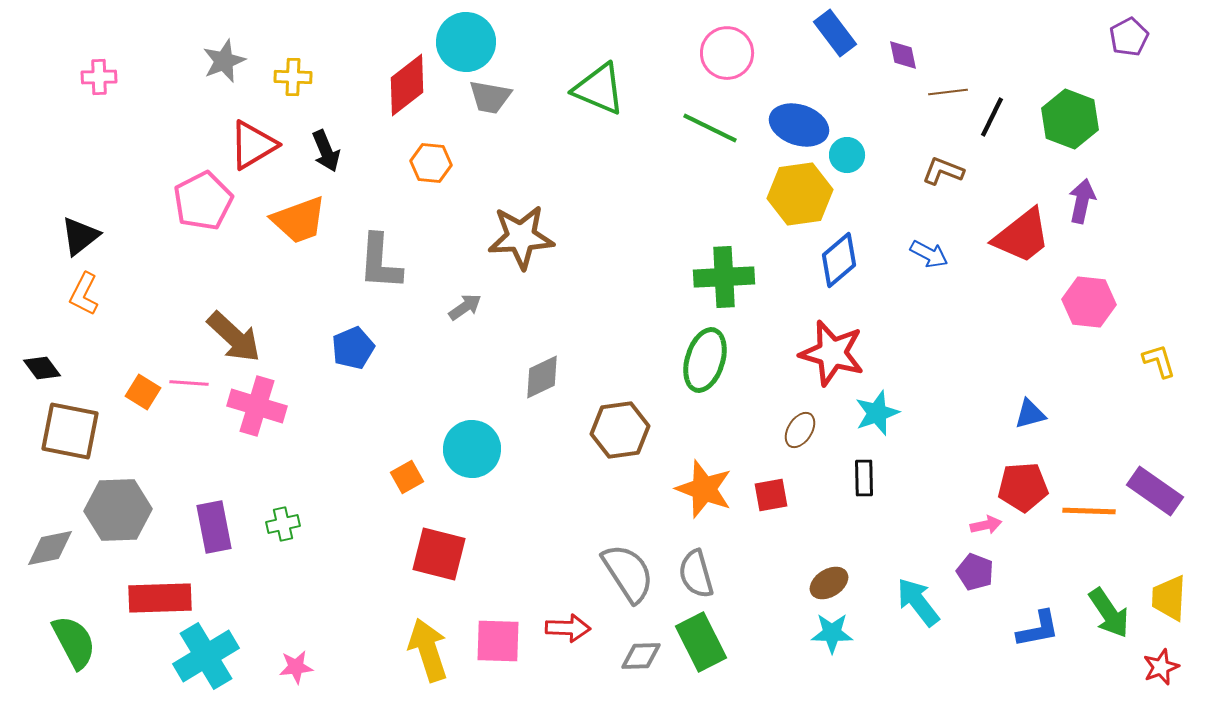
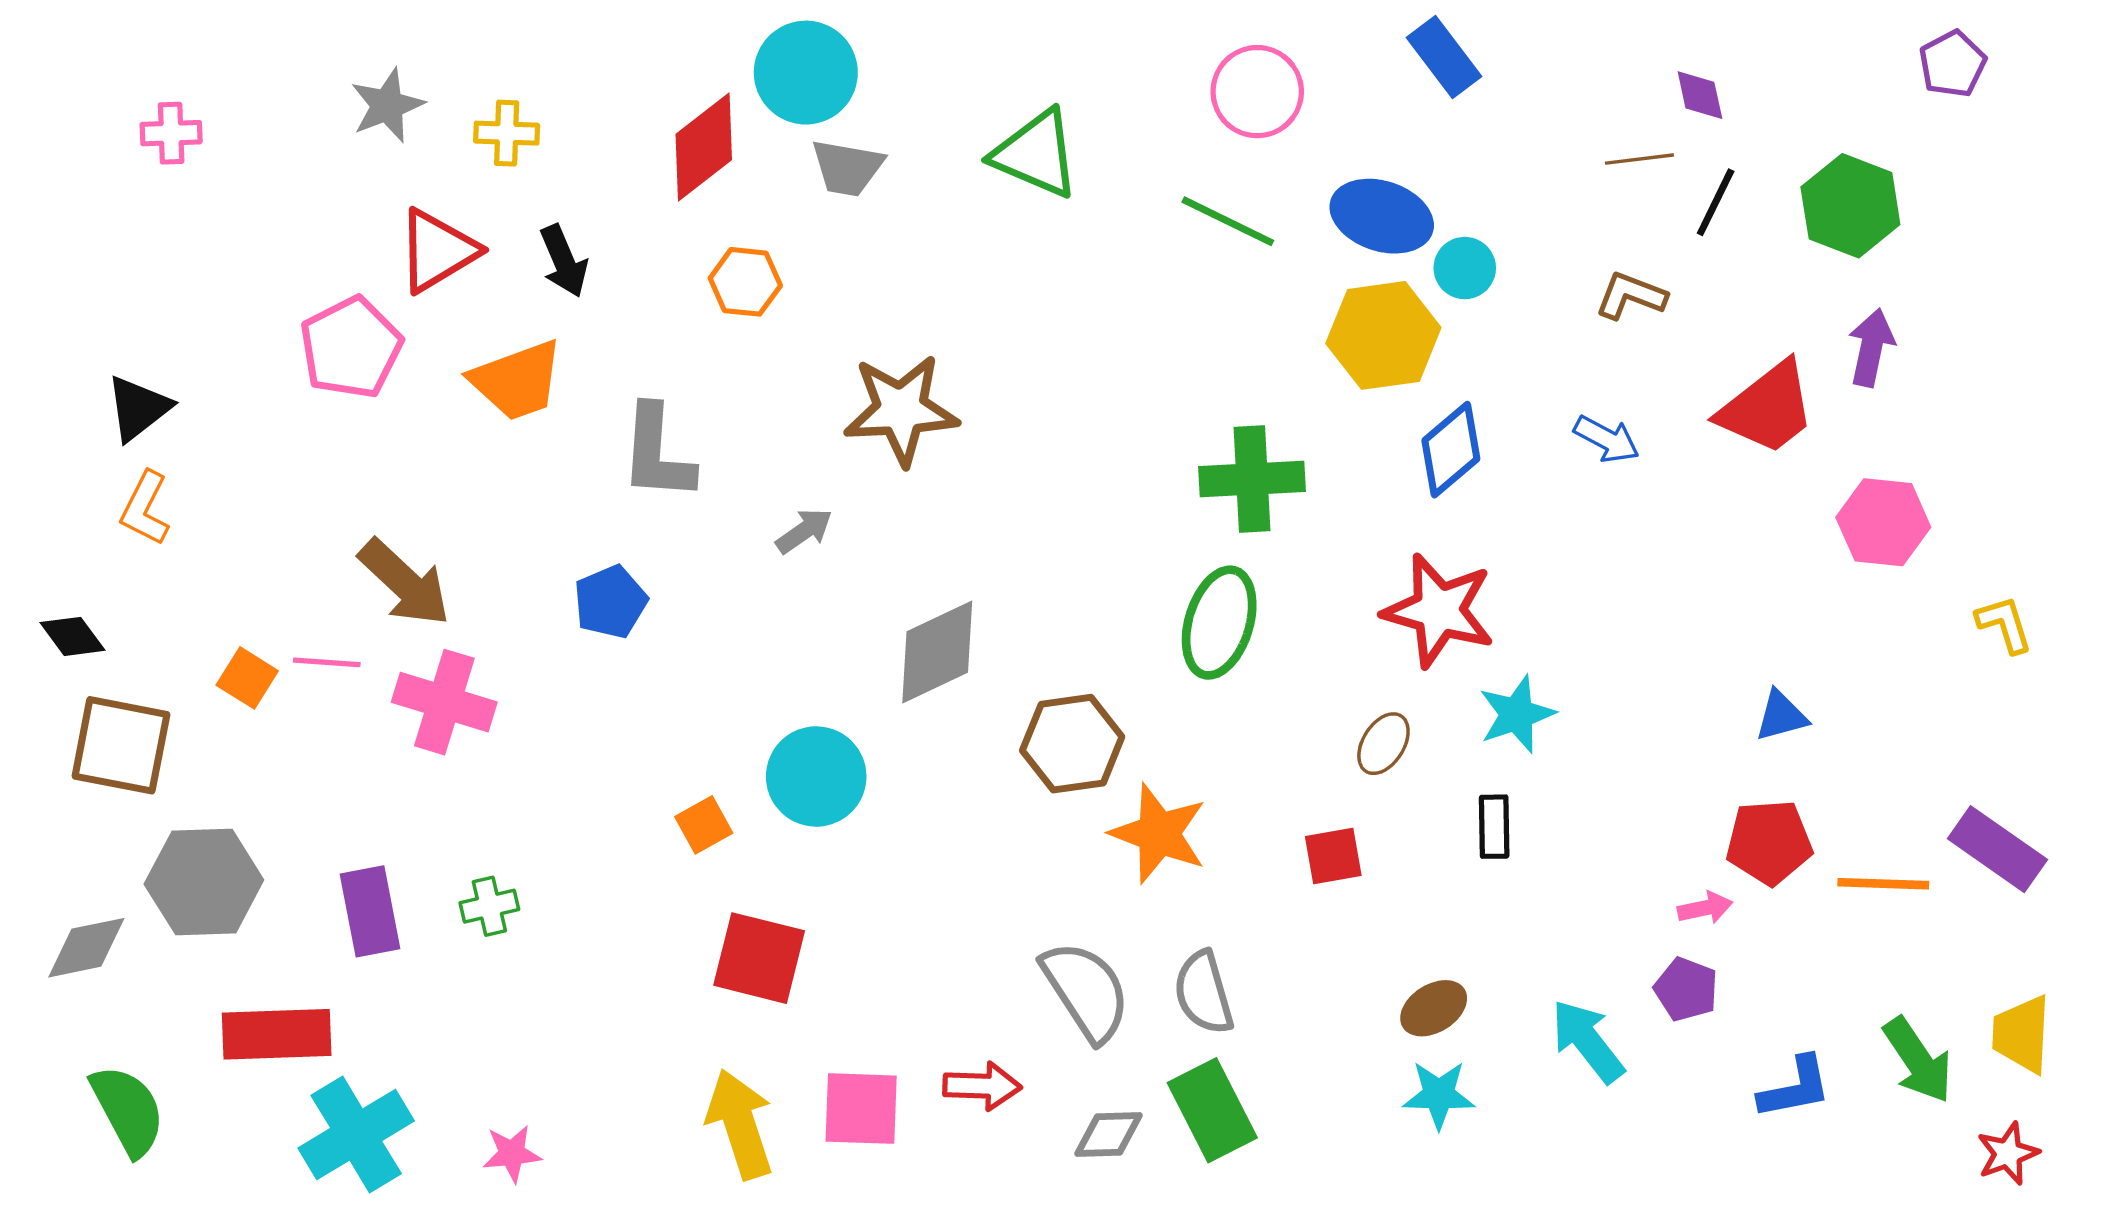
purple diamond: (903, 55) -> (1700, 95), moved
gray diamond: (542, 377) -> (937, 652), size x1.4
orange star: (704, 489) -> (1159, 834), moved

